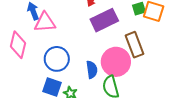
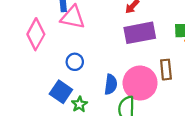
brown rectangle: (134, 45) -> (166, 70), size x0.7
blue circle: (57, 59) -> (75, 62), size x0.6

